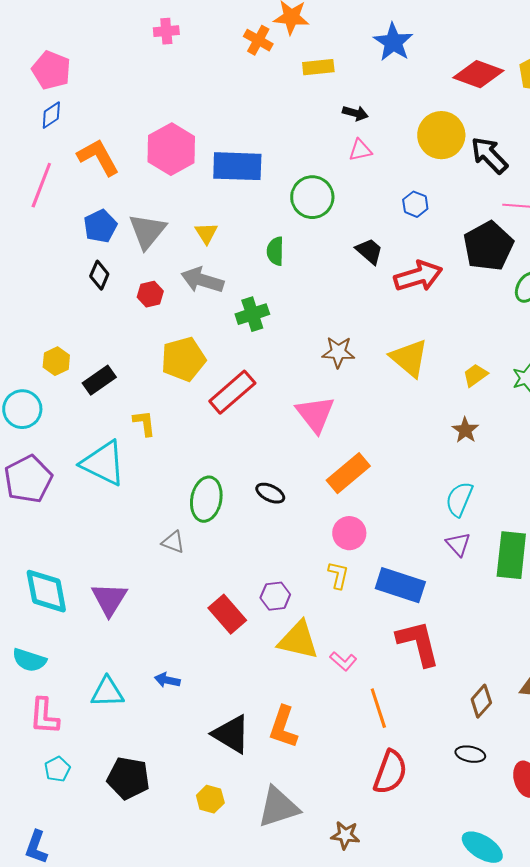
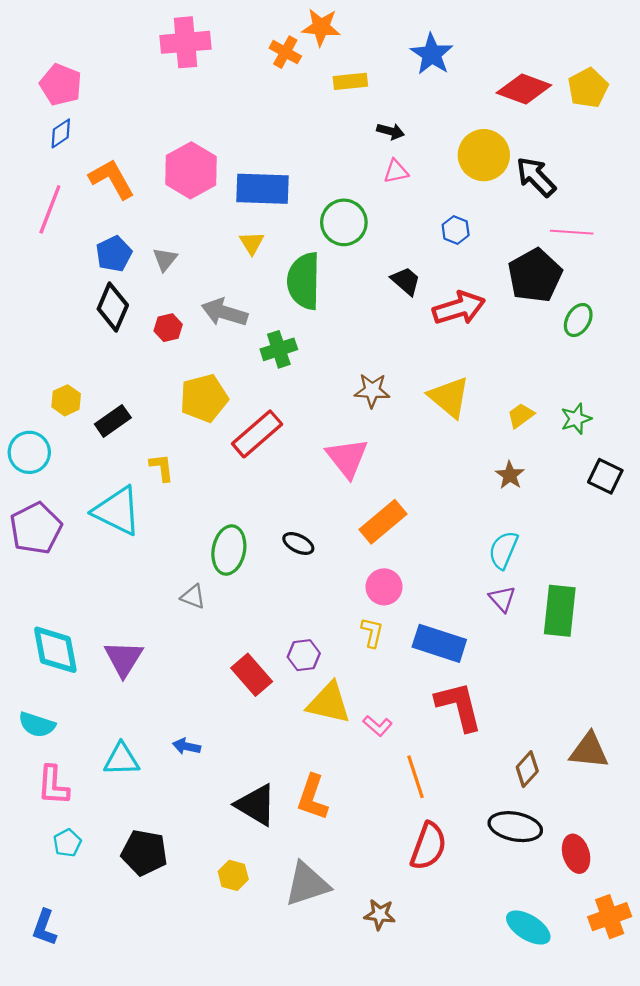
pink cross: (166, 31) -> (185, 42), size x1.8
gray triangle: (147, 231) -> (165, 259), size x0.6
yellow triangle: (206, 233) -> (252, 243), moved
green semicircle: (275, 251) -> (304, 281), size x1.8
black diamond: (99, 275) -> (113, 307), size x1.5
black ellipse: (470, 754) -> (515, 827), size x1.6

